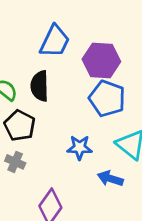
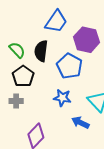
blue pentagon: (107, 99) -> (70, 66), moved
gray cross: (15, 162) -> (16, 101), turned -32

